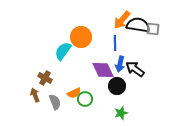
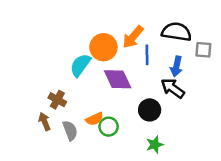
orange arrow: (122, 20) -> (133, 37), moved
gray square: (153, 29) -> (203, 50), moved
blue arrow: (120, 64) -> (176, 66), moved
purple diamond: (103, 70) -> (118, 79), moved

